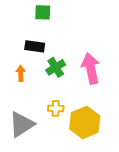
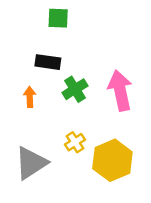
yellow cross: (56, 108) -> (75, 142), turned -35

